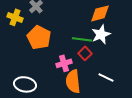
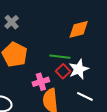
white star: (101, 34) -> (79, 69), moved

